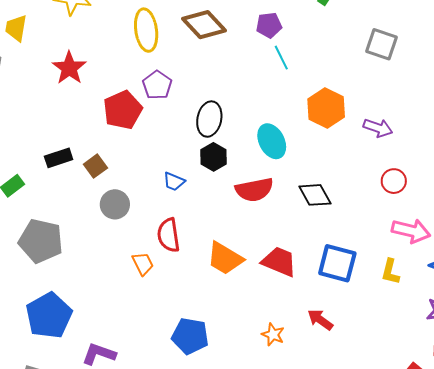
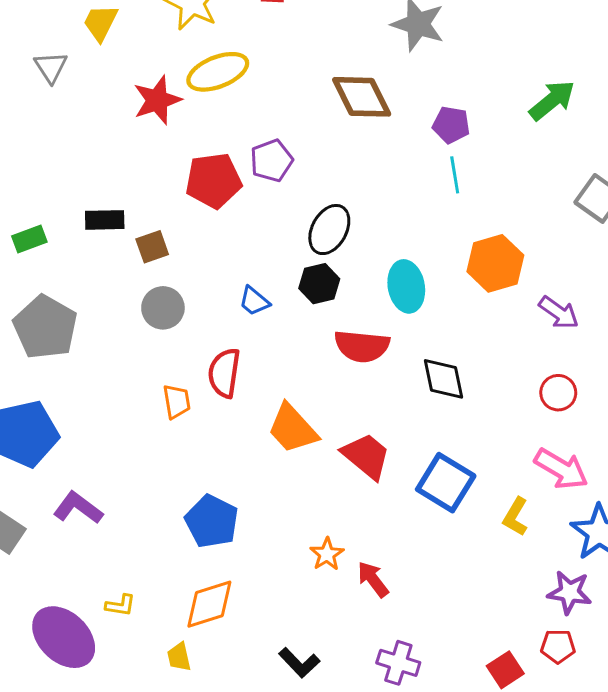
yellow ellipse: (146, 30) -> (218, 72), moved, turned 60
red arrow: (320, 320) -> (373, 579), moved

